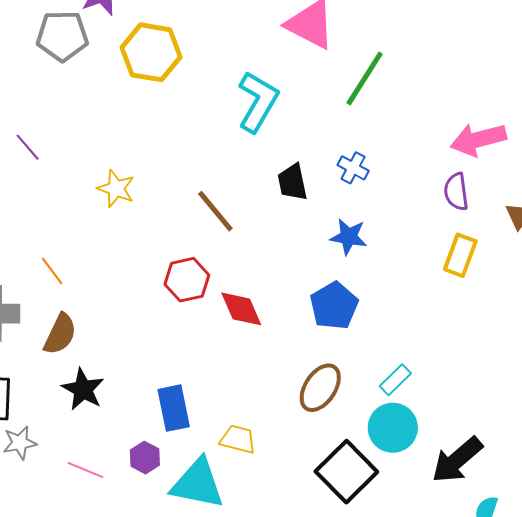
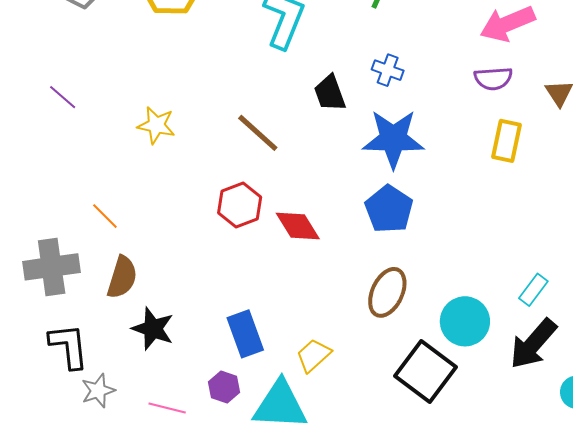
purple semicircle: (456, 192) -> (493, 79), turned -78
blue star: (349, 237) -> (393, 139), size x1.6
cyan rectangle: (395, 380) -> (533, 290), moved
yellow trapezoid: (238, 439) -> (314, 355), turned -48

